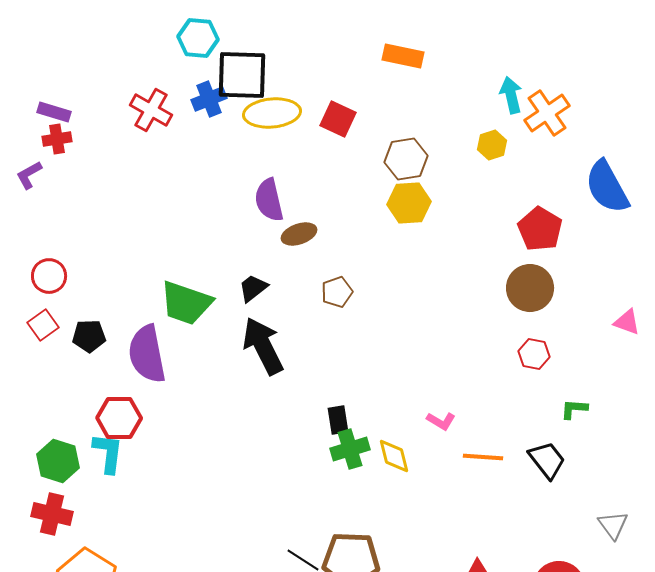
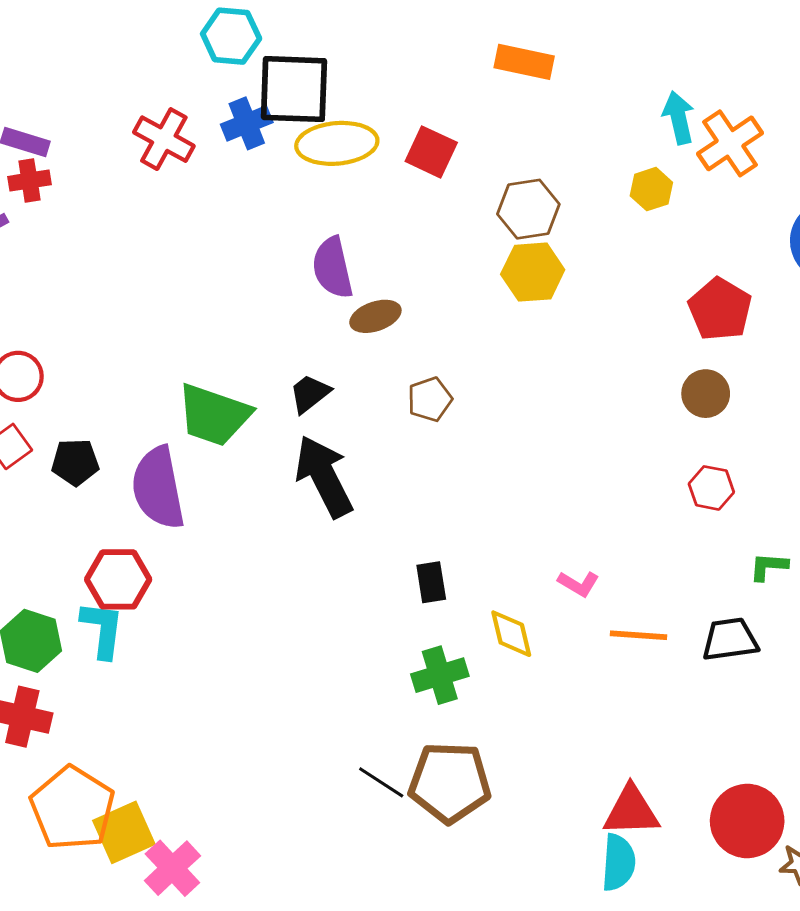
brown circle: (530, 288) -> (706, 394), size x0.7
green cross: (350, 449) -> (440, 675), moved
black trapezoid: (547, 460) -> (730, 639), turned -60

